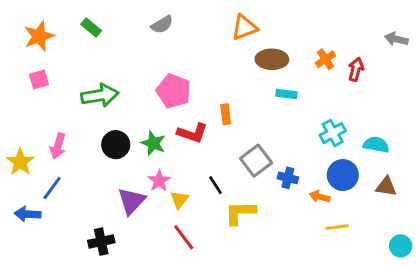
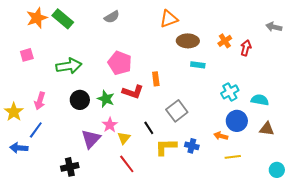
green rectangle: (91, 27) -> (63, 19), size x1.5
orange star: (39, 36) -> (37, 18), moved
blue cross: (288, 178) -> (192, 146), moved

